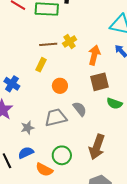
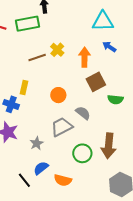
yellow rectangle: (41, 65) -> (24, 88), moved
green circle: (62, 155) -> (82, 153), moved

